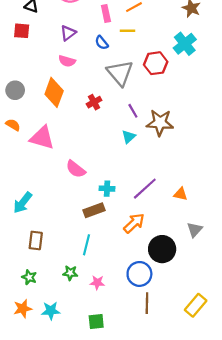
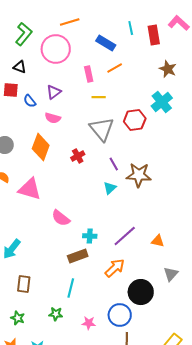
yellow line: (128, 31) -> (99, 97), moved
blue semicircle: (102, 43) -> (30, 101), moved
pink star: (97, 283) -> (89, 323), moved

